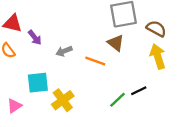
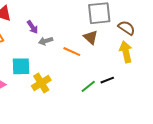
purple arrow: (35, 38) -> (32, 27), moved

